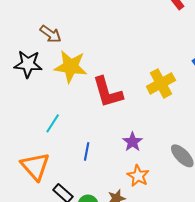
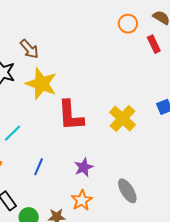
yellow cross: (161, 83) -> (122, 118), turned -32

